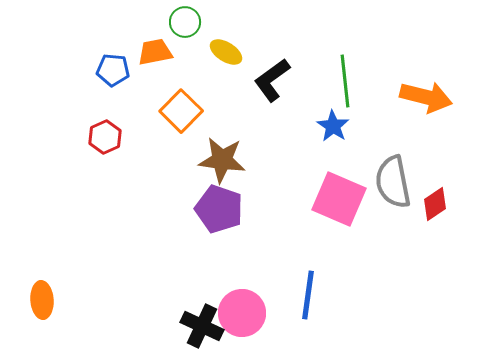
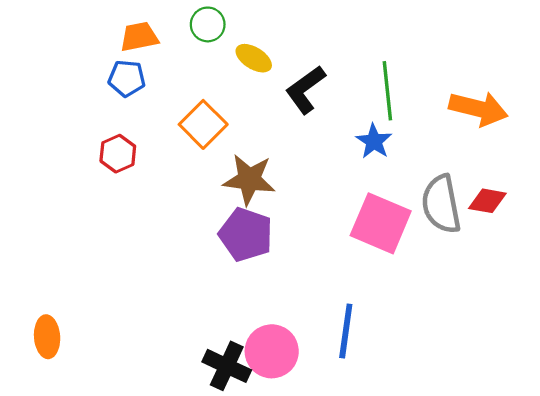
orange trapezoid: (155, 52) -> (139, 37), moved
red diamond: (435, 204) -> (487, 201), moved, turned 44

